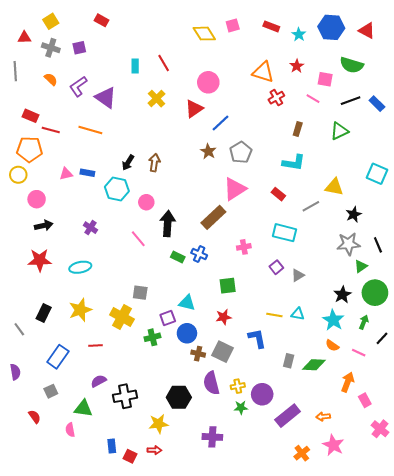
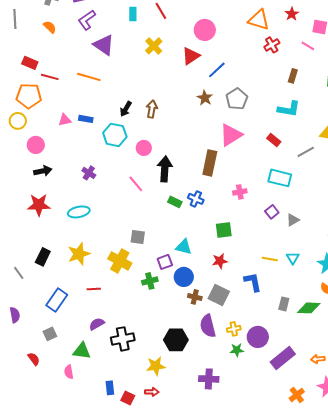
purple L-shape: (78, 86) -> (87, 20), moved
brown rectangle: (213, 217) -> (210, 163), turned -35
cyan triangle: (298, 314) -> (293, 258), turned 48

